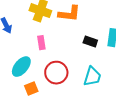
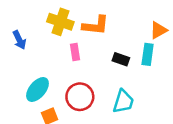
pink rectangle: (41, 43) -> (75, 52), moved

